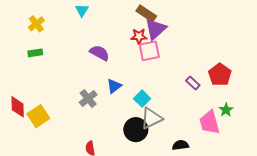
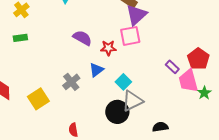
red star: (139, 36) -> (108, 48), moved
yellow square: (38, 116) -> (38, 99), moved
pink trapezoid: (209, 122) -> (188, 81), moved

